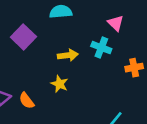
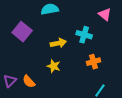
pink triangle: (116, 23) -> (105, 14), moved
orange cross: (134, 68) -> (93, 62), moved

